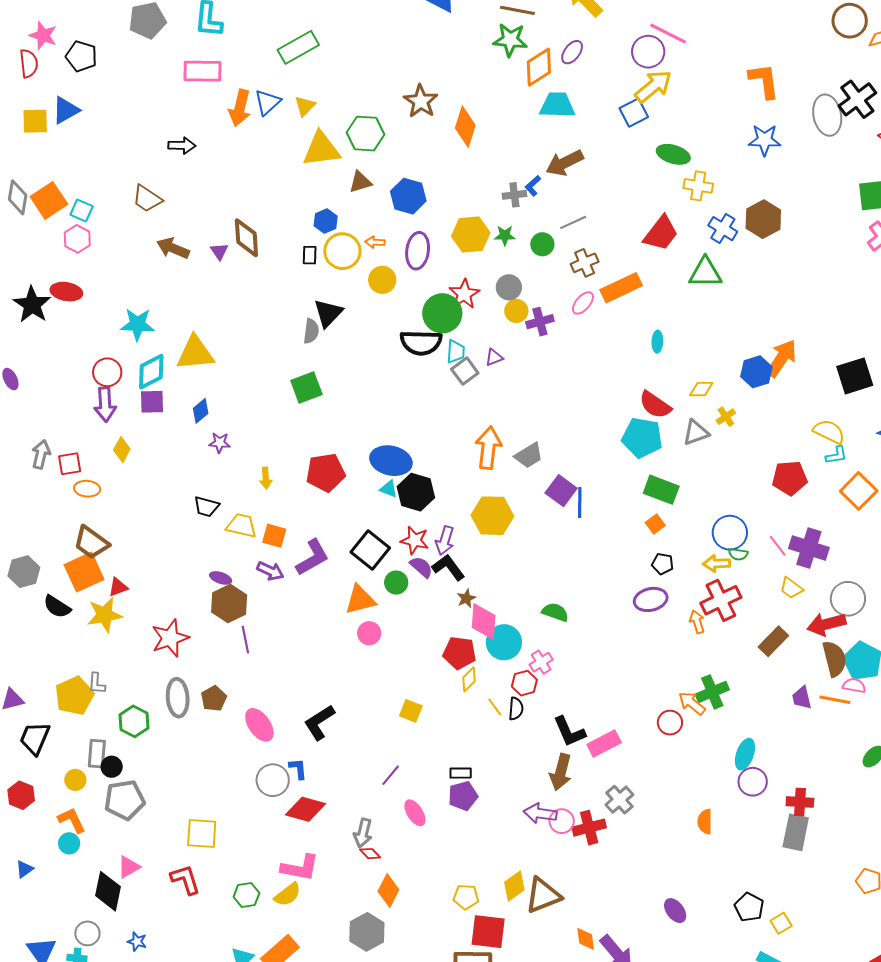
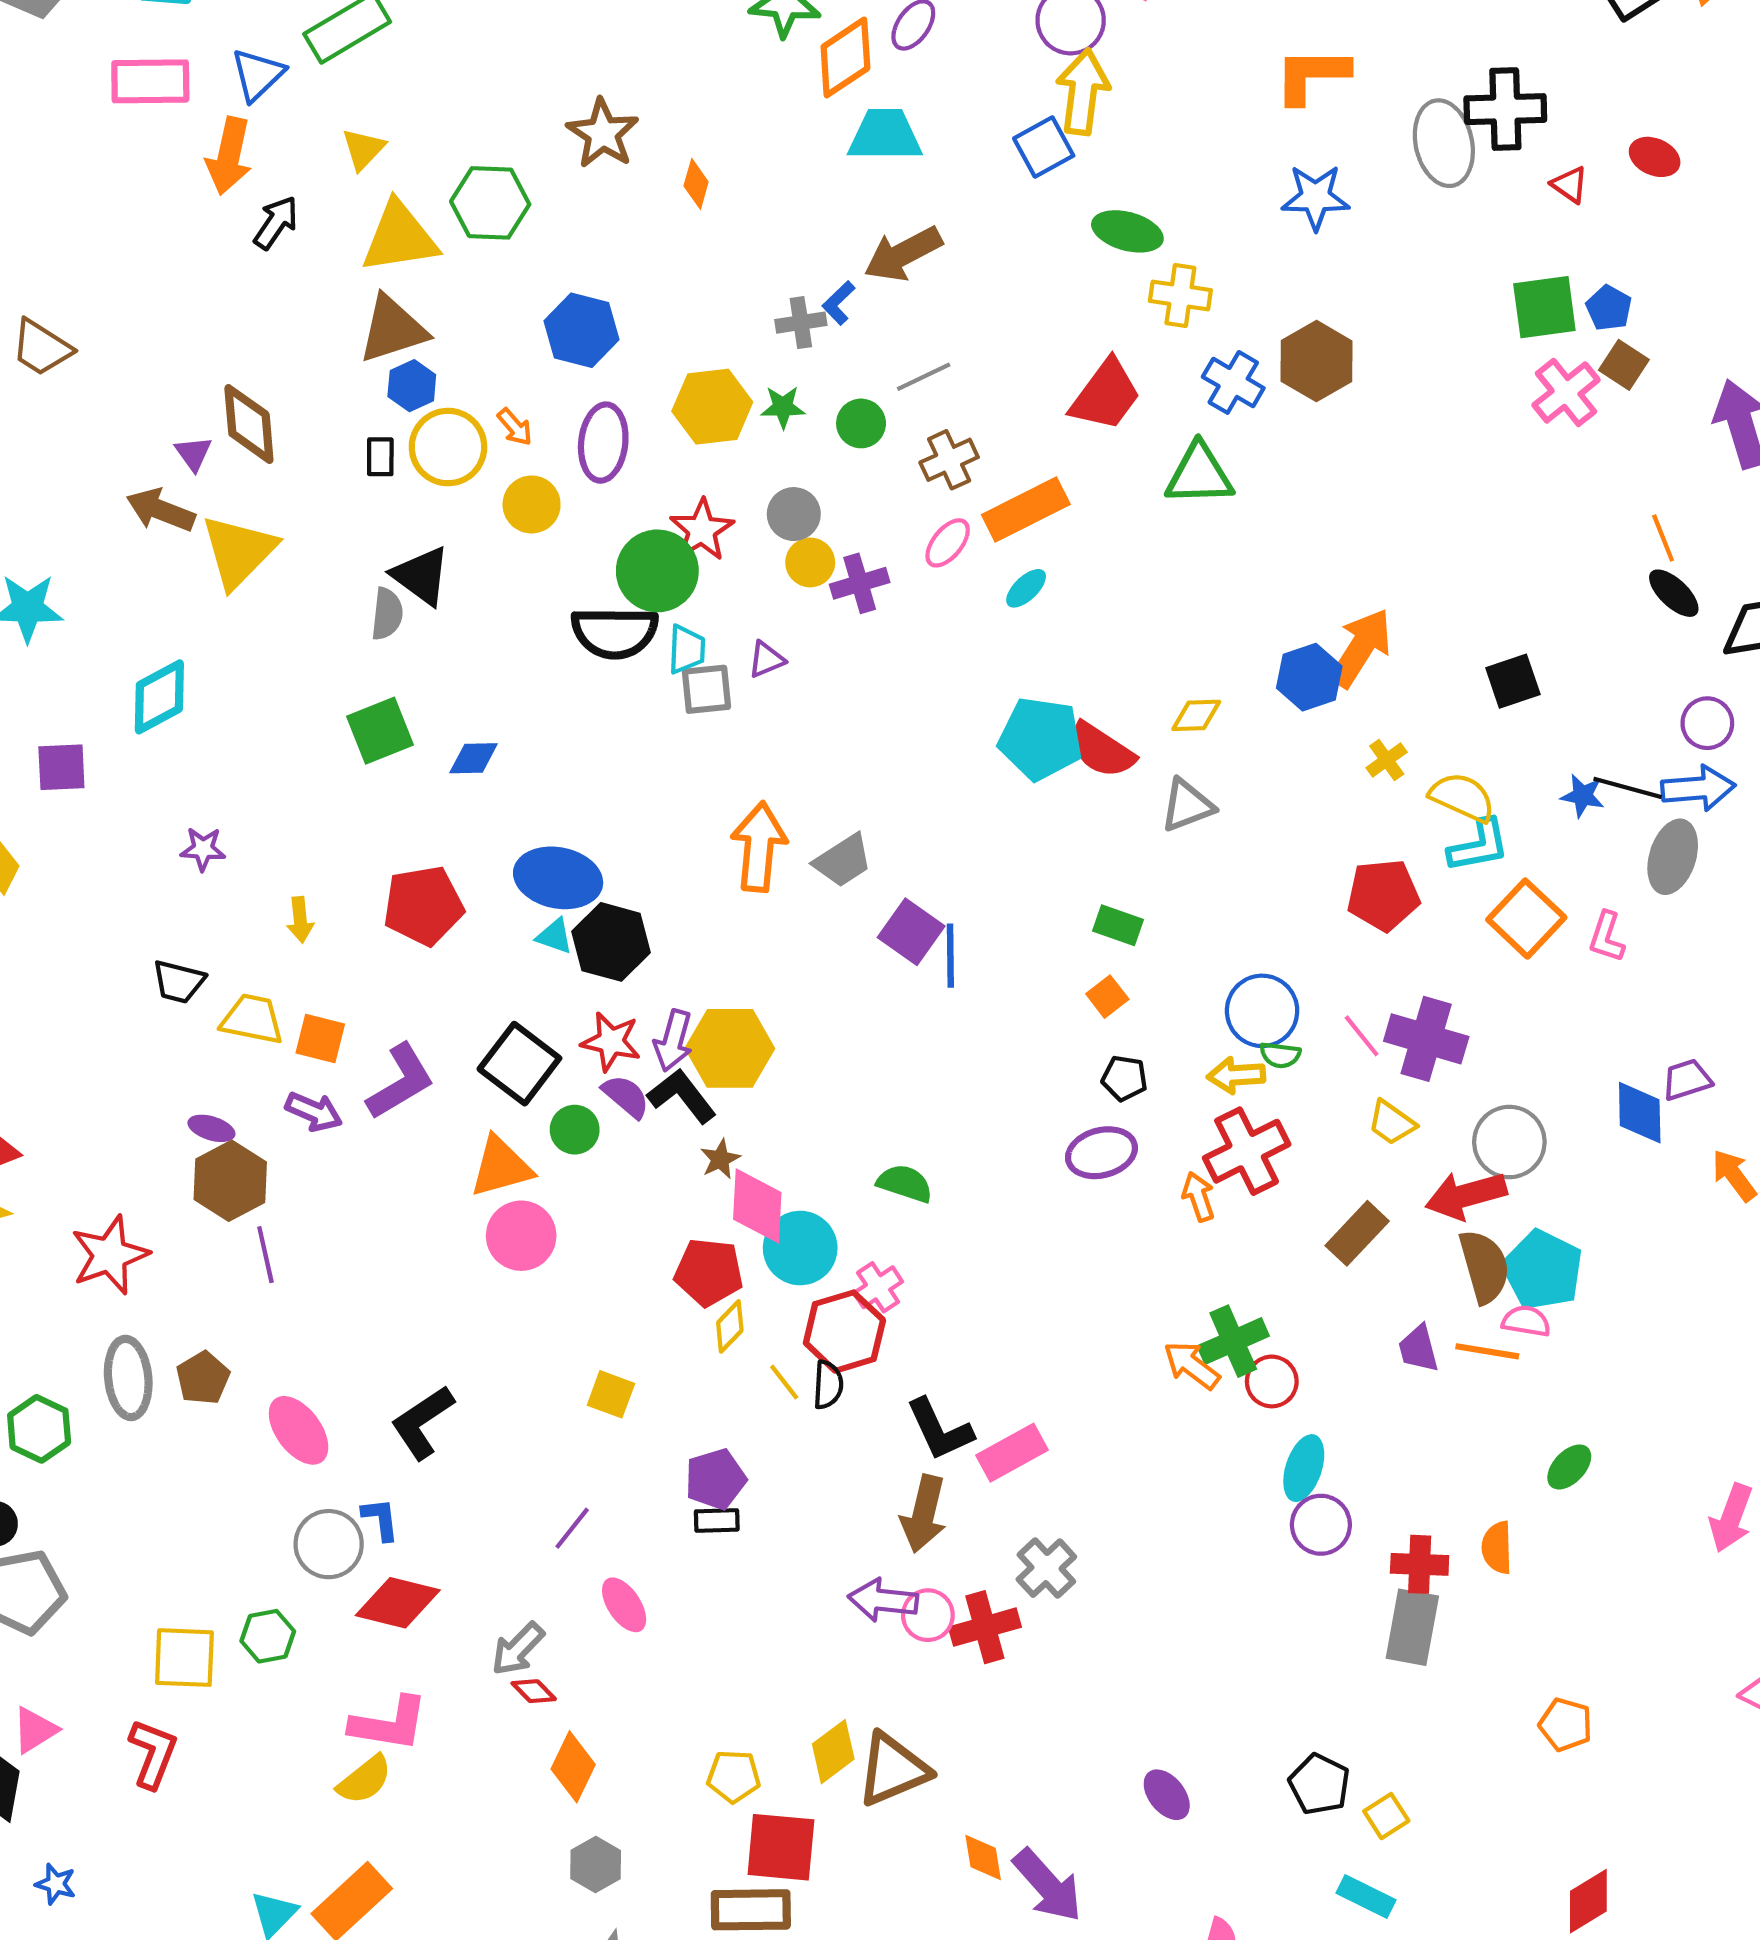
orange L-shape: (764, 81) -> (1312, 75), turned -81
yellow arrow: (653, 86) -> (1083, 92), turned -42
black cross: (857, 99) -> (1505, 109), turned 36
blue triangle: (267, 102) -> (258, 75), moved
orange diamond: (465, 127) -> (696, 184), size x0.6
black arrow: (182, 145) -> (276, 223), moved, turned -56
brown triangle: (360, 182) -> (393, 329), moved, size x1.5
orange arrow: (375, 242) -> (515, 427), turned -132
brown arrow: (173, 248) -> (161, 510), moved
black triangle: (328, 313) -> (421, 576), turned -36
cyan ellipse: (657, 342) -> (1026, 588), moved, turned 45
yellow triangle: (195, 353) -> (239, 551), moved, turned -39
gray square: (465, 371) -> (707, 689), turned 32
cyan diamond: (151, 372) -> (159, 697), moved
black square: (855, 376) -> (1513, 681), size x0.7
blue diamond: (201, 411) -> (474, 758), moved, turned 40
yellow cross: (726, 417) -> (1387, 760), moved
cyan pentagon: (642, 438) -> (1040, 739), moved
cyan L-shape: (836, 455) -> (1479, 846), size x1.4
green rectangle: (661, 490) -> (1118, 925), size x0.7
yellow hexagon: (492, 516) -> (730, 1048), moved
pink circle: (369, 633) -> (521, 1236), size x1.4
red hexagon: (524, 683) -> (844, 1332), size x1.5
red circle: (670, 723) -> (1272, 1381), moved
purple pentagon: (463, 796) -> (715, 1479), moved
orange semicircle: (705, 822) -> (1497, 1548), moved
gray arrow: (363, 833) -> (518, 1649), turned 32
red L-shape: (185, 880) -> (153, 1754), turned 40
green hexagon: (246, 895) -> (268, 1636), moved
gray hexagon: (367, 932) -> (596, 1864), moved, size x0.7

